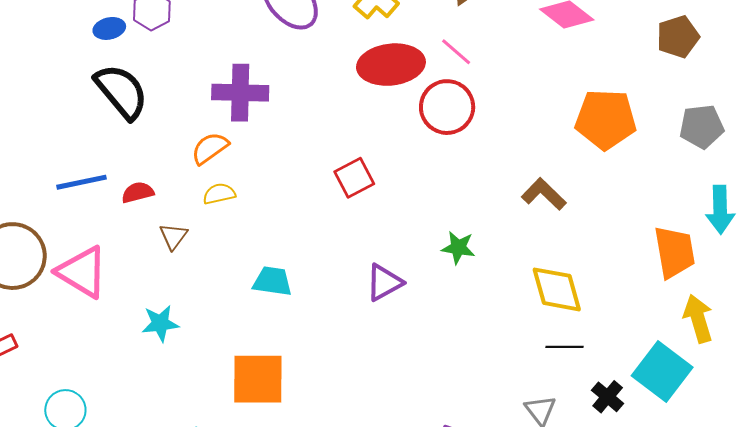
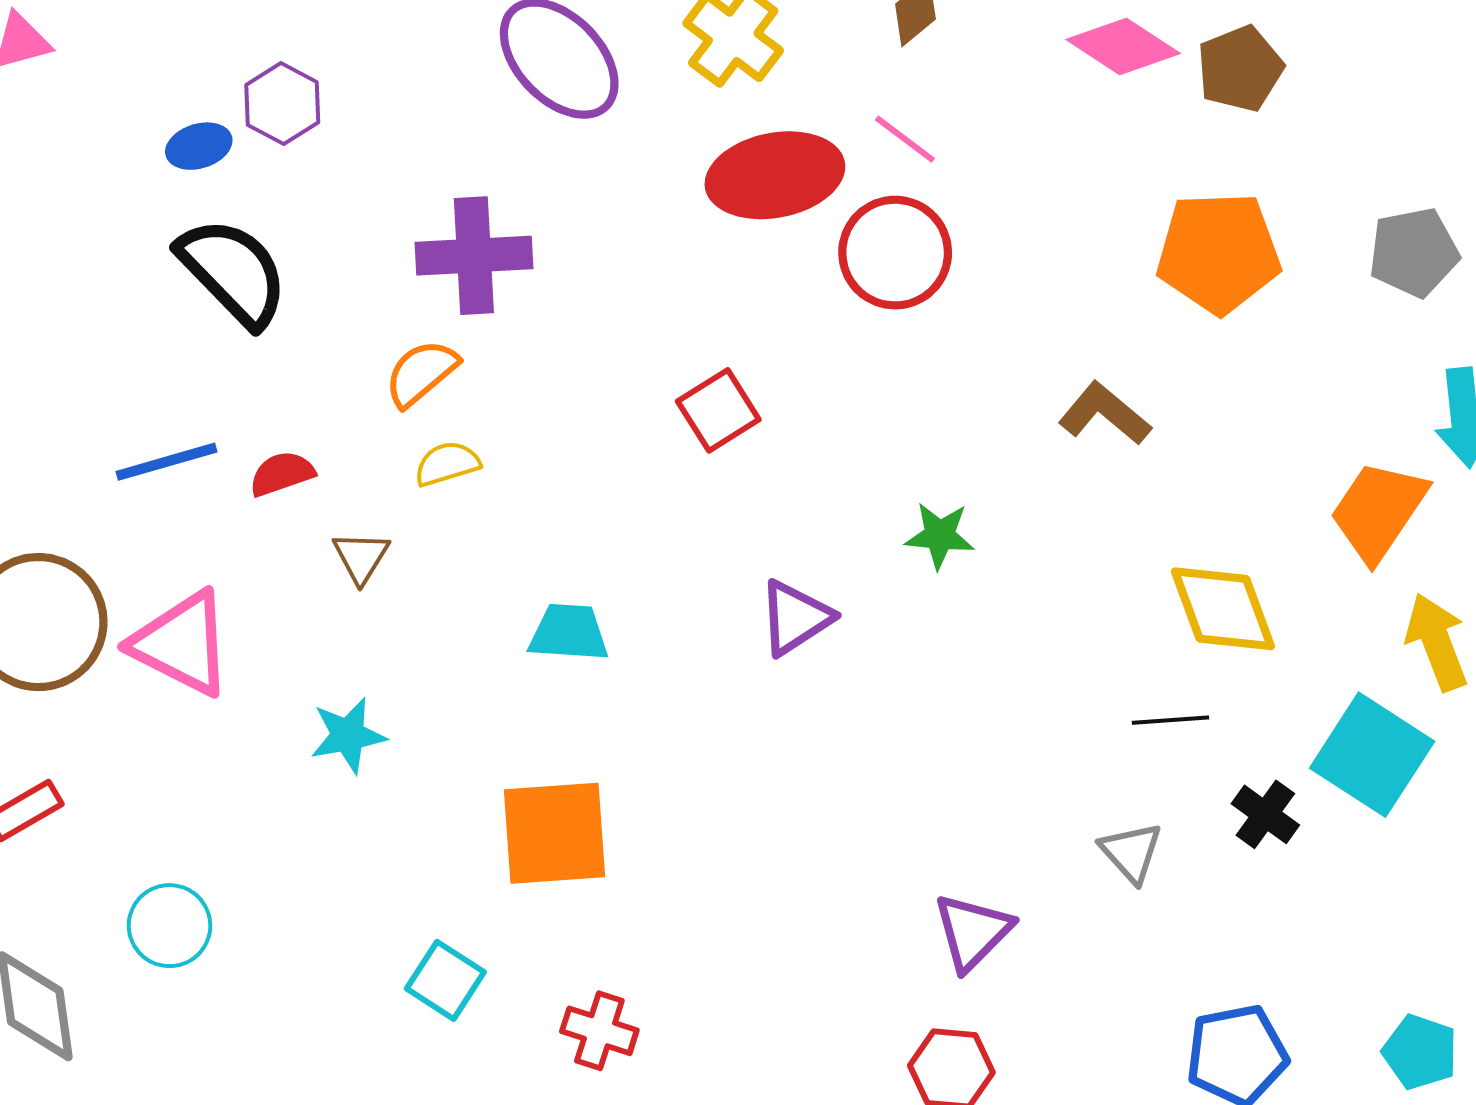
brown pentagon: (678, 37) -> (1240, 69), moved
orange trapezoid: (674, 252) -> (1378, 511), turned -132
yellow diamond: (557, 289) -> (1223, 609), moved

